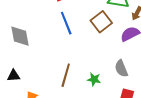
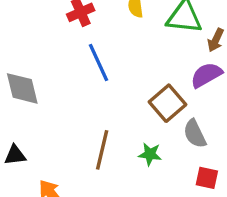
brown square: (101, 22) -> (168, 103), moved

